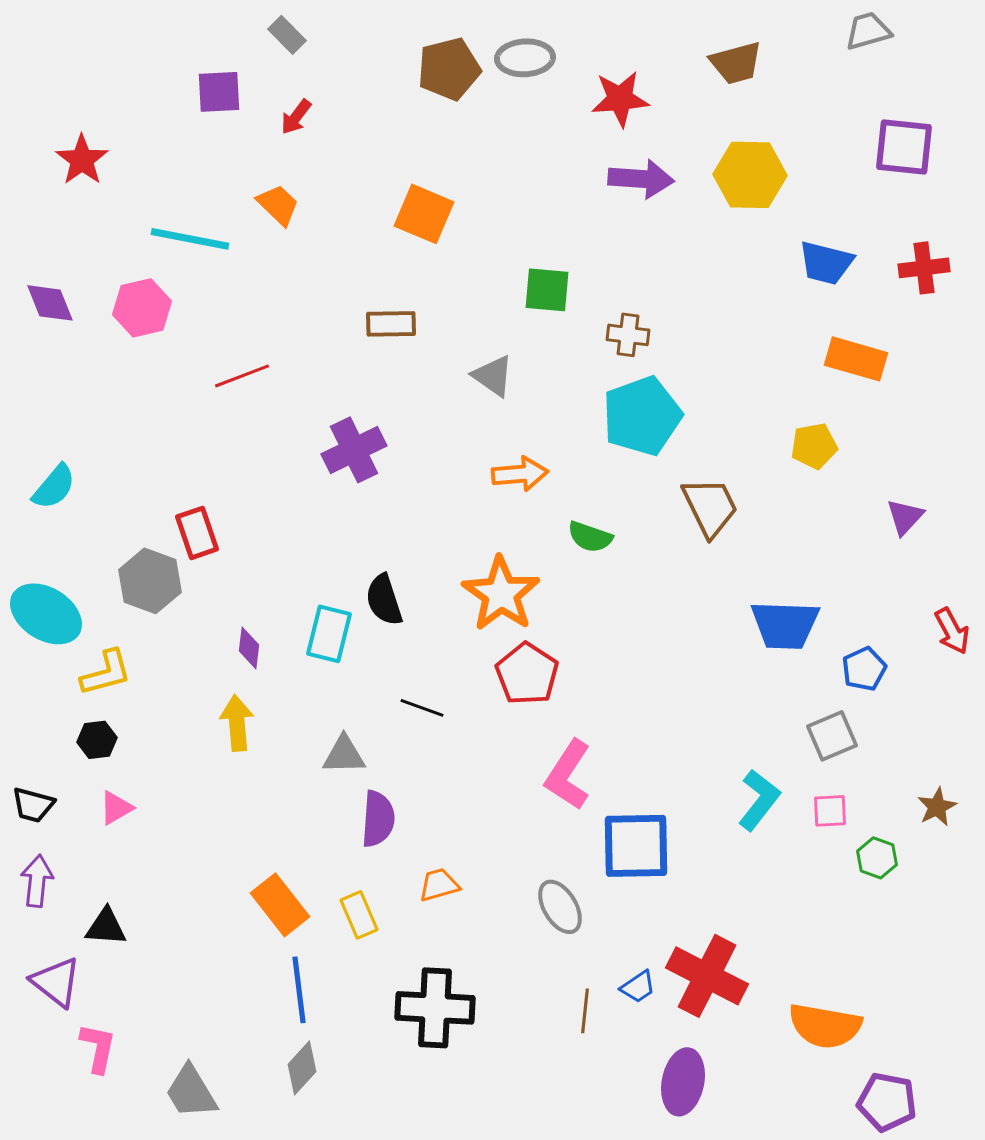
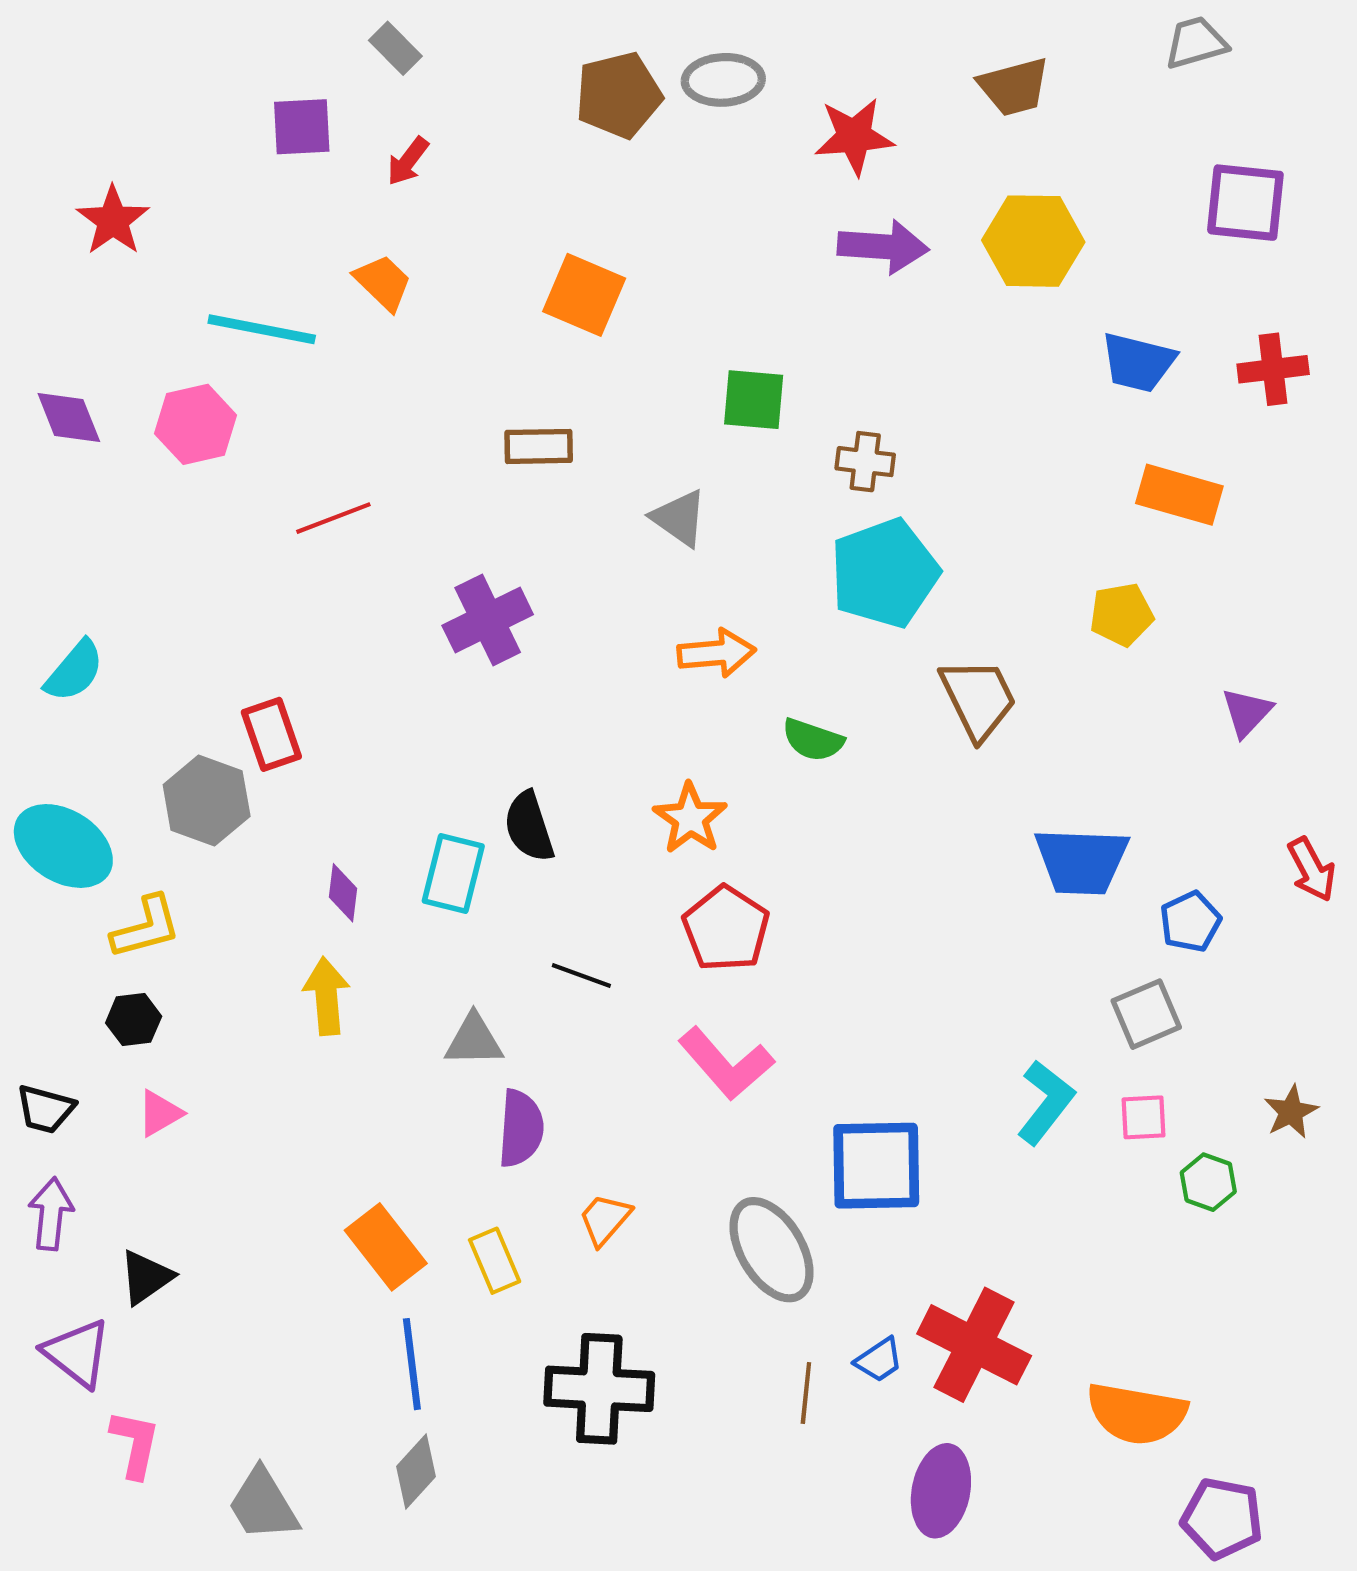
orange star: (501, 594) -> (690, 818), size x0.7
pink L-shape: (568, 775) -> (726, 1064), moved, turned -74
orange trapezoid: (439, 885) -> (605, 1219), turned -33
gray ellipse: (560, 907) -> (772, 1250), size x1.4
black triangle: (106, 927) -> (146, 1277), turned -39

